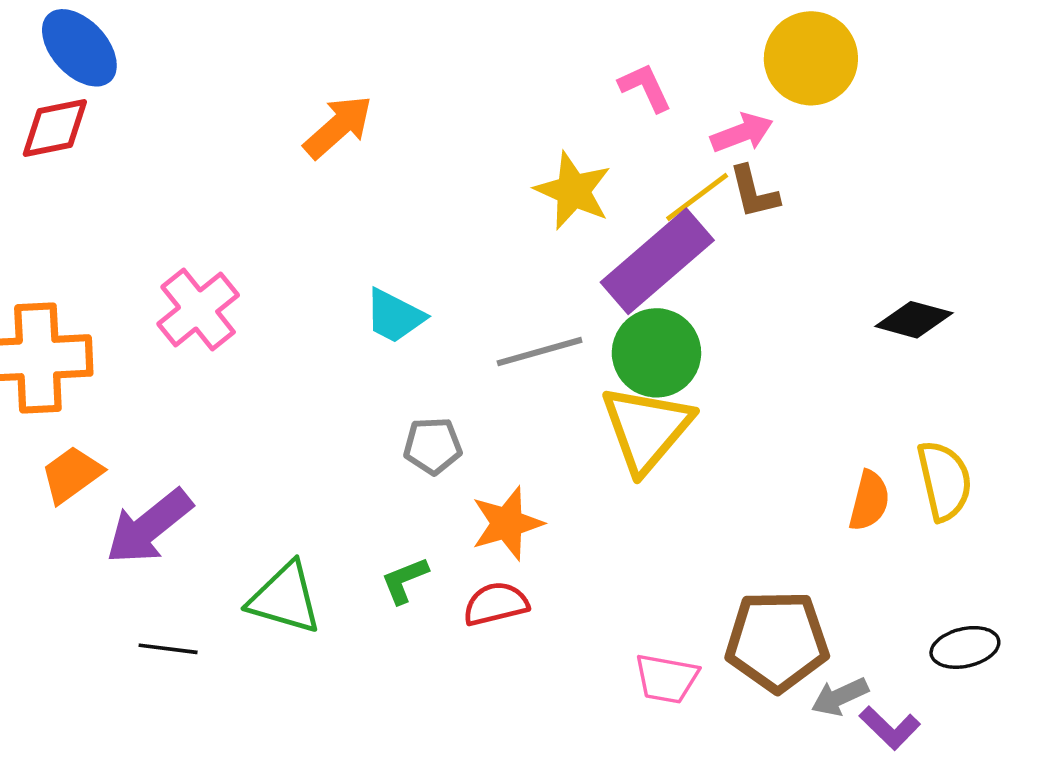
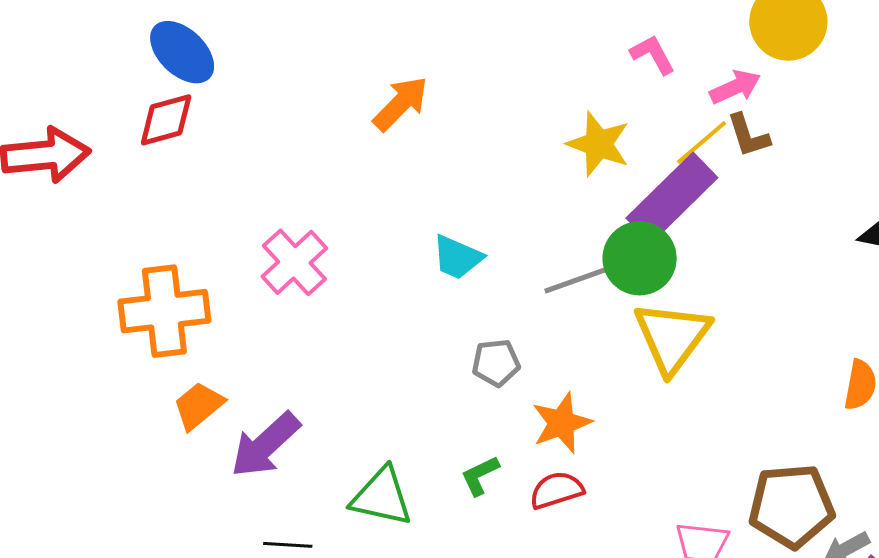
green circle: (656, 353) -> (640, 258), moved

